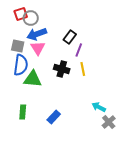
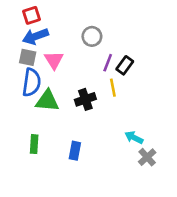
gray circle: (31, 18) -> (92, 36), moved
blue arrow: (37, 34) -> (35, 36), moved
black rectangle: (70, 37) -> (125, 65), moved
black cross: (62, 69) -> (85, 99), moved, turned -35
blue rectangle: (54, 117) -> (75, 151), turned -32

